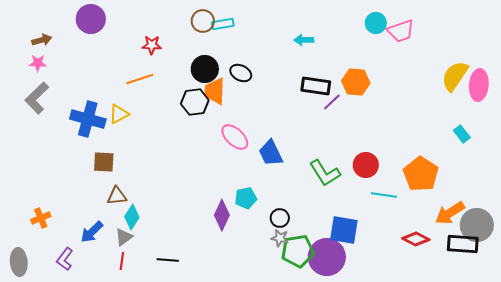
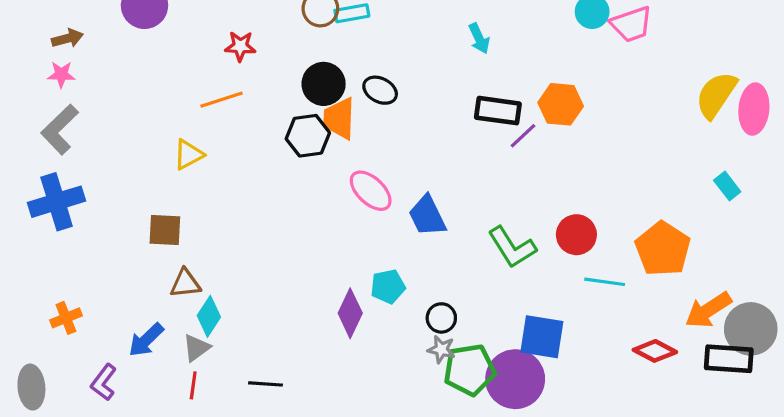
cyan arrow: (304, 40) -> (479, 38), turned -114
blue cross: (88, 119) -> (57, 202), moved, turned -32

